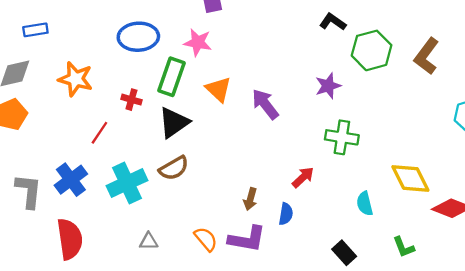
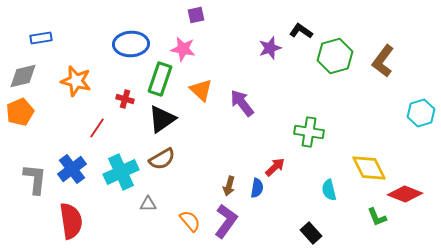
purple star: (328, 86) -> (270, 48), moved
blue semicircle: (286, 214) -> (257, 188), moved
purple L-shape: (247, 239) -> (226, 221), turned -64
gray triangle: (149, 241) -> (148, 204), moved
green L-shape: (404, 247) -> (377, 217), moved

